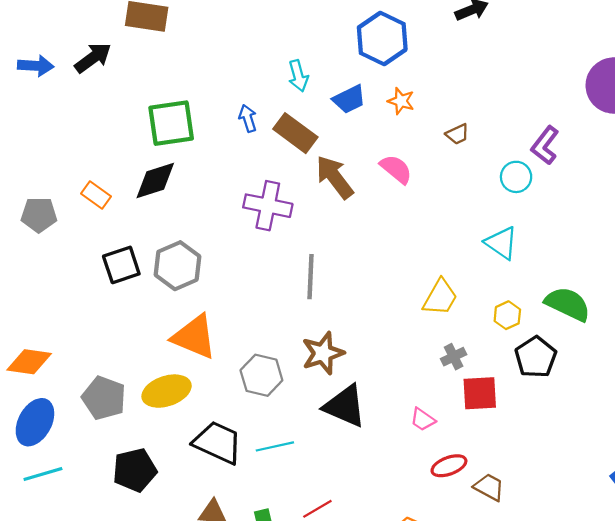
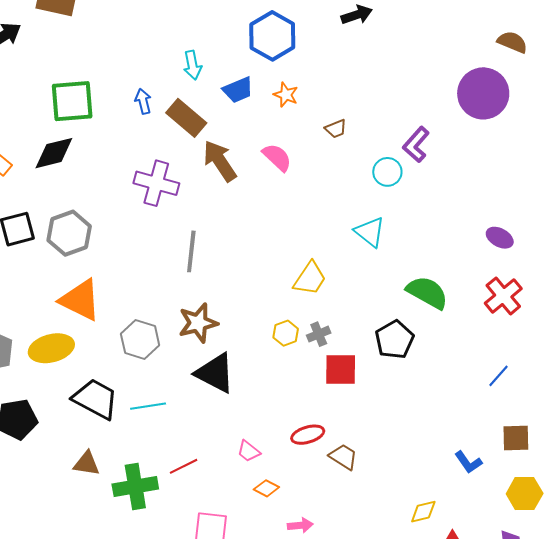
yellow hexagon: (507, 315) -> (286, 333), moved
pink trapezoid: (423, 420) -> (249, 451), moved

